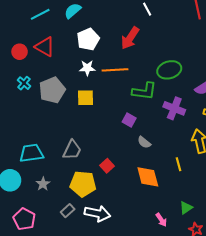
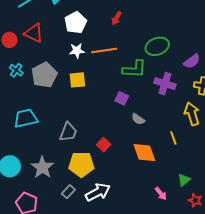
red arrow: (130, 38) -> (116, 18), size x0.6
cyan trapezoid: (31, 153) -> (26, 118), moved
gray star: (43, 184) -> (42, 167), size x1.6
white arrow: (97, 213) -> (98, 192), turned -35

